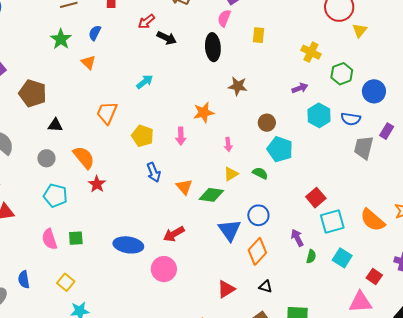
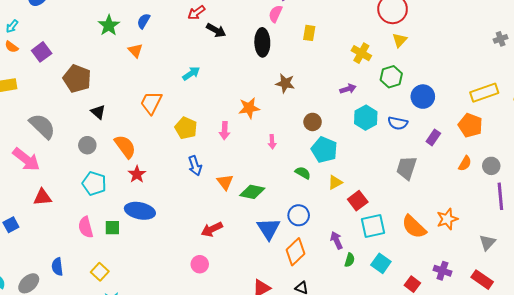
yellow triangle: (360, 30) -> (400, 40), moved
black triangle: (55, 125) -> (98, 112), turned 35
gray trapezoid: (364, 148) -> (407, 168), moved
yellow triangle: (231, 174) -> (335, 182), moved
blue ellipse: (128, 245) -> (140, 211), moved
pink circle: (164, 269) -> (200, 264), size x0.7

